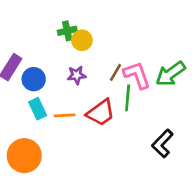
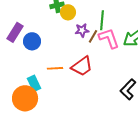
purple star: (77, 75) -> (82, 30), moved
green line: (128, 98) -> (102, 20), moved
cyan rectangle: (38, 109) -> (34, 83), moved

